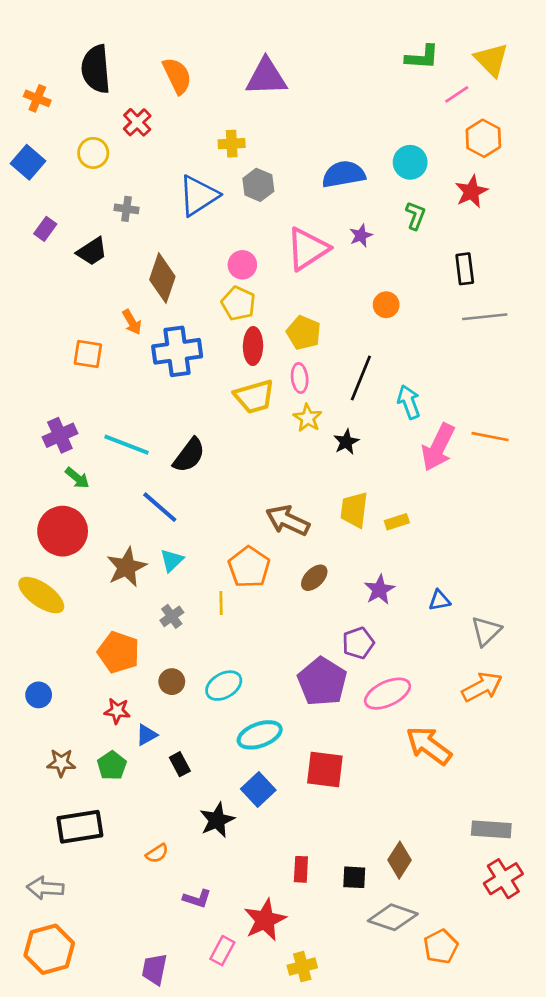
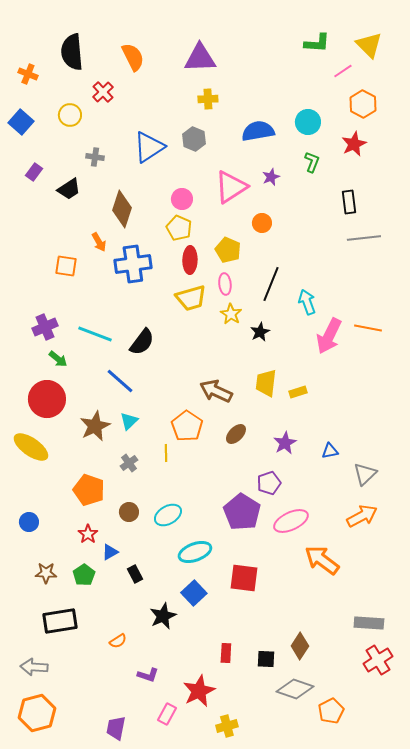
yellow cross: (232, 144) -> (208, 99), moved
orange circle: (386, 305) -> (262, 223), moved
red star: (117, 711) -> (88, 534), turned 30

